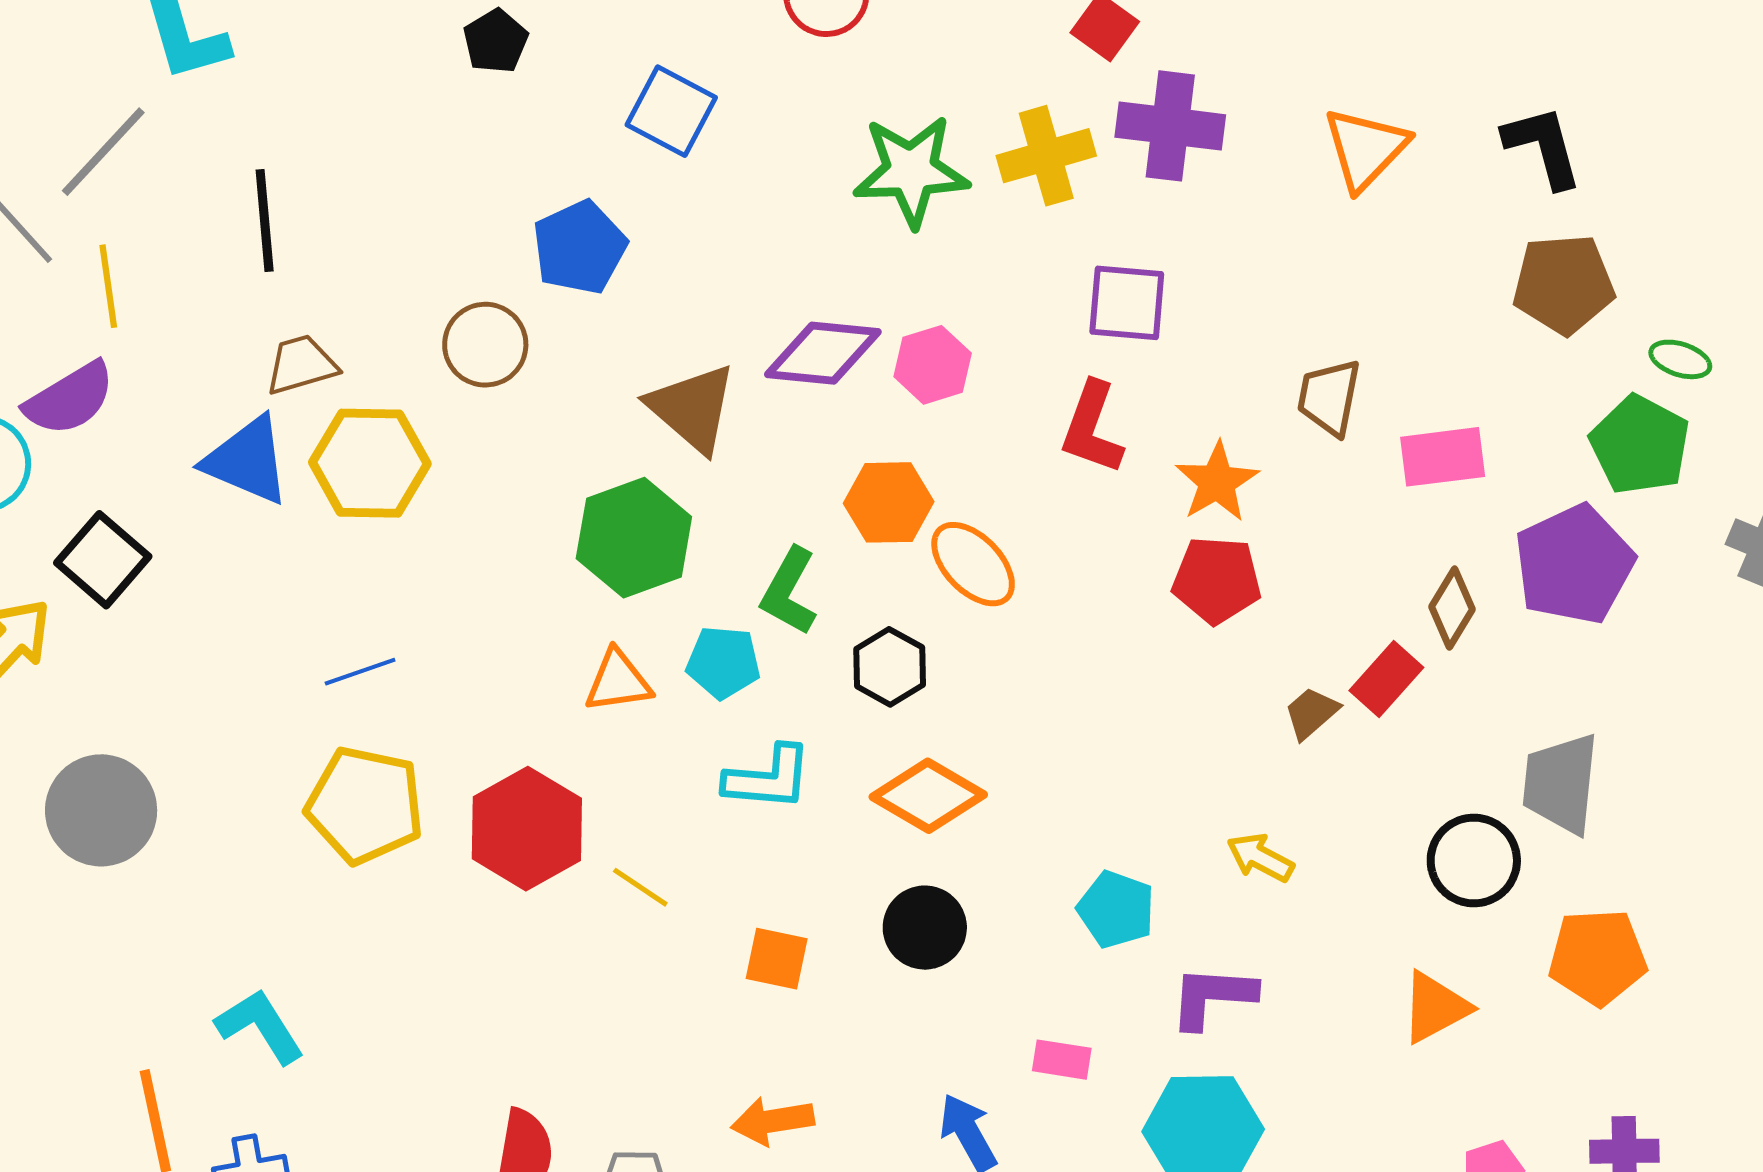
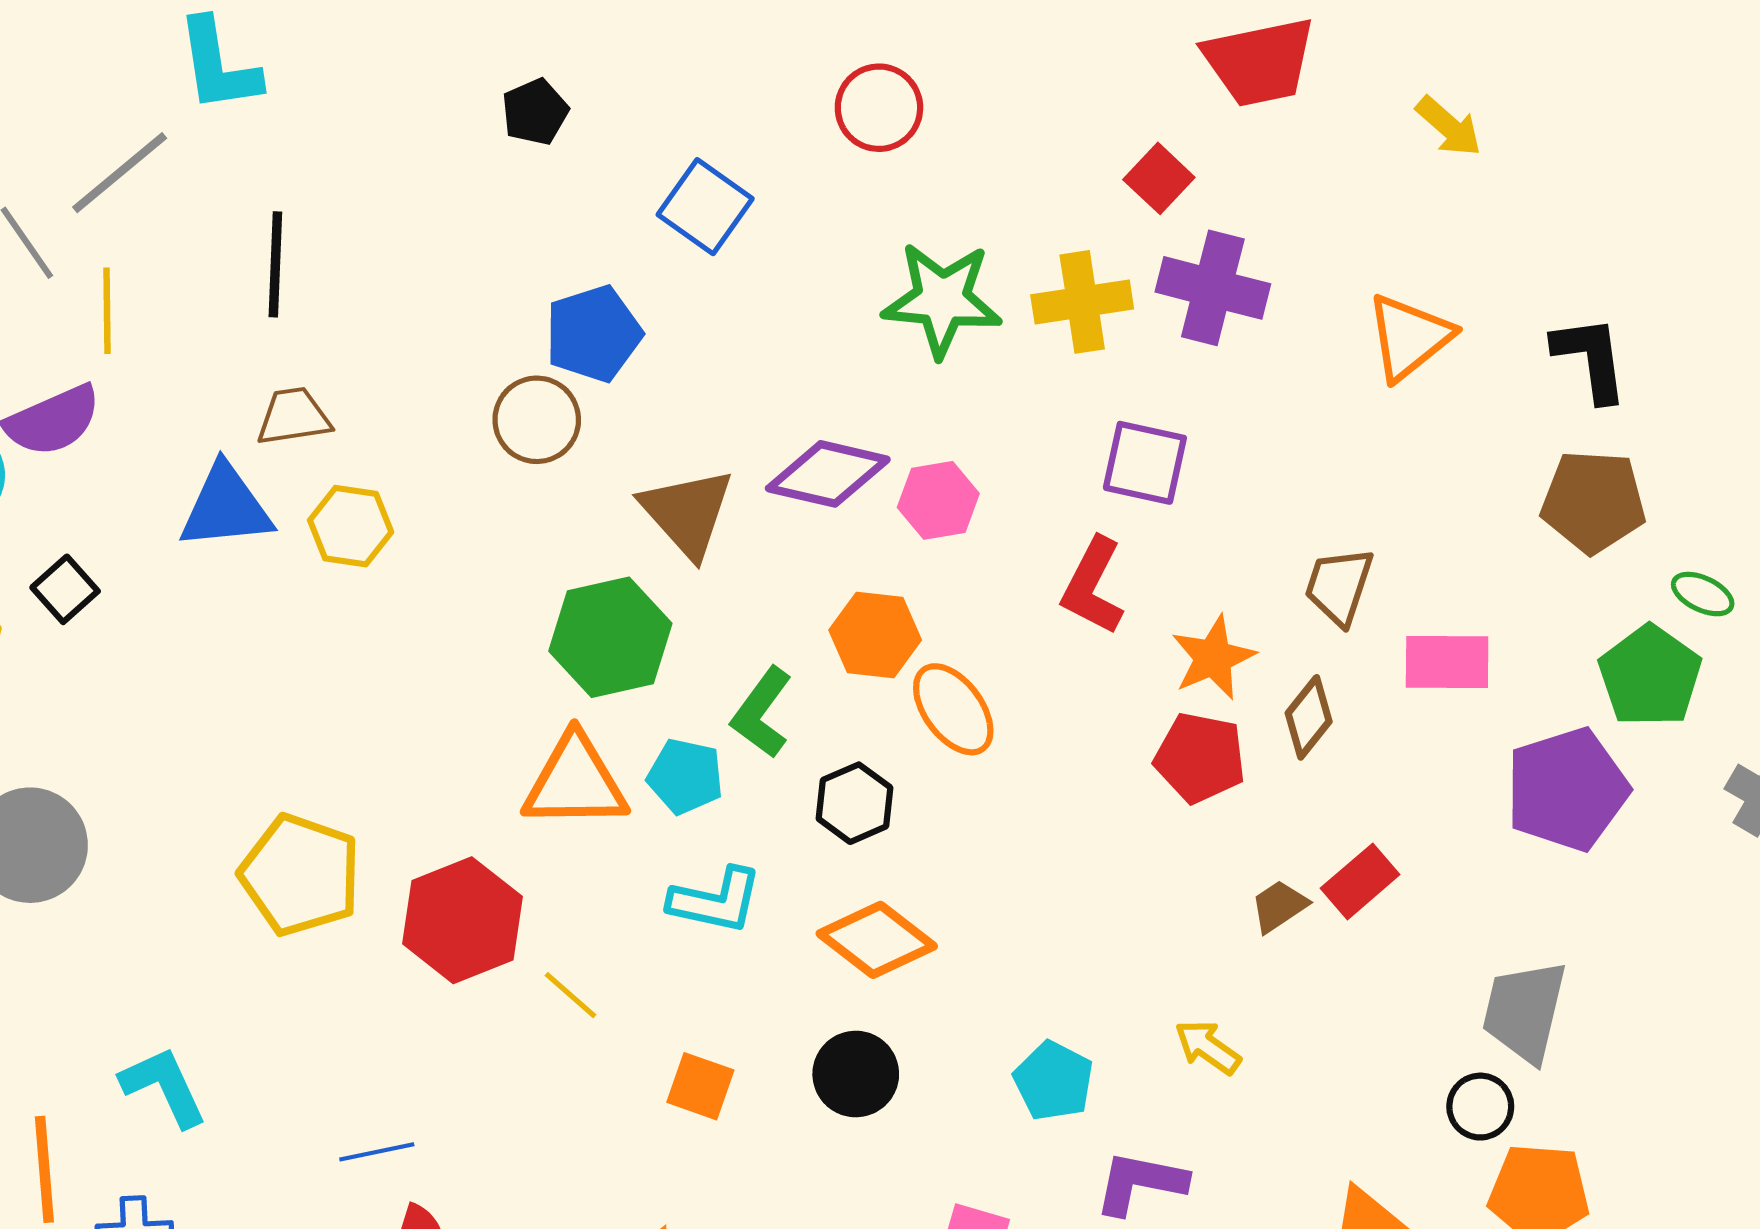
brown circle: (485, 345) -> (537, 420), moved
blue triangle: (247, 460) -> (226, 507), turned -36
yellow hexagon: (370, 463) -> (351, 526), size x0.7
black square: (103, 560) -> (65, 589), size x0.7
brown diamond: (1452, 608) -> (1309, 717), moved
blue line: (360, 672) -> (377, 1152), moved
orange triangle: (618, 681) -> (575, 782), size x1.5
black circle: (1474, 861) -> (1480, 1107), moved, size x0.7

